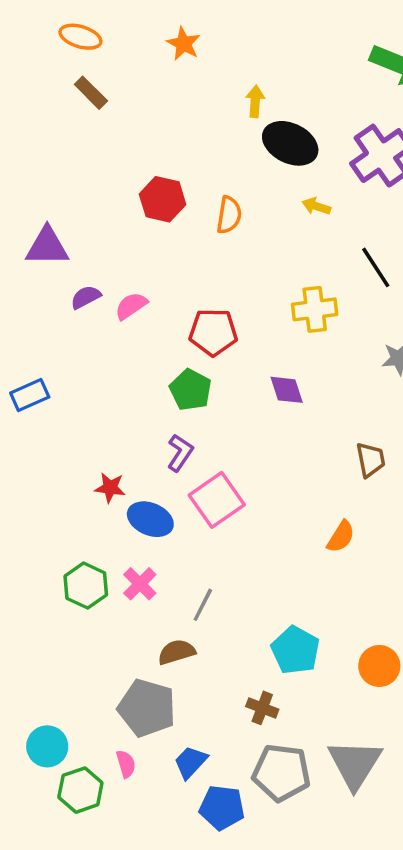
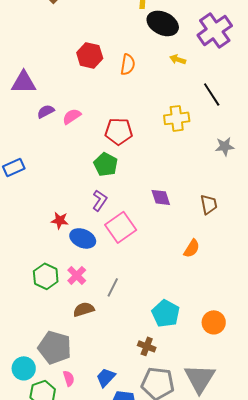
purple diamond: (287, 390) -> (161, 197), moved
brown semicircle: (177, 652) -> (84, 309), moved
gray pentagon: (147, 708) -> (55, 347), moved

